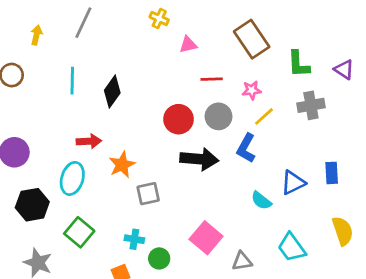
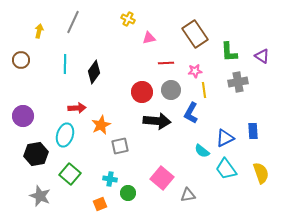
yellow line: (264, 116) -> (204, 90), turned -56
cyan trapezoid: (292, 247) -> (226, 169), moved

